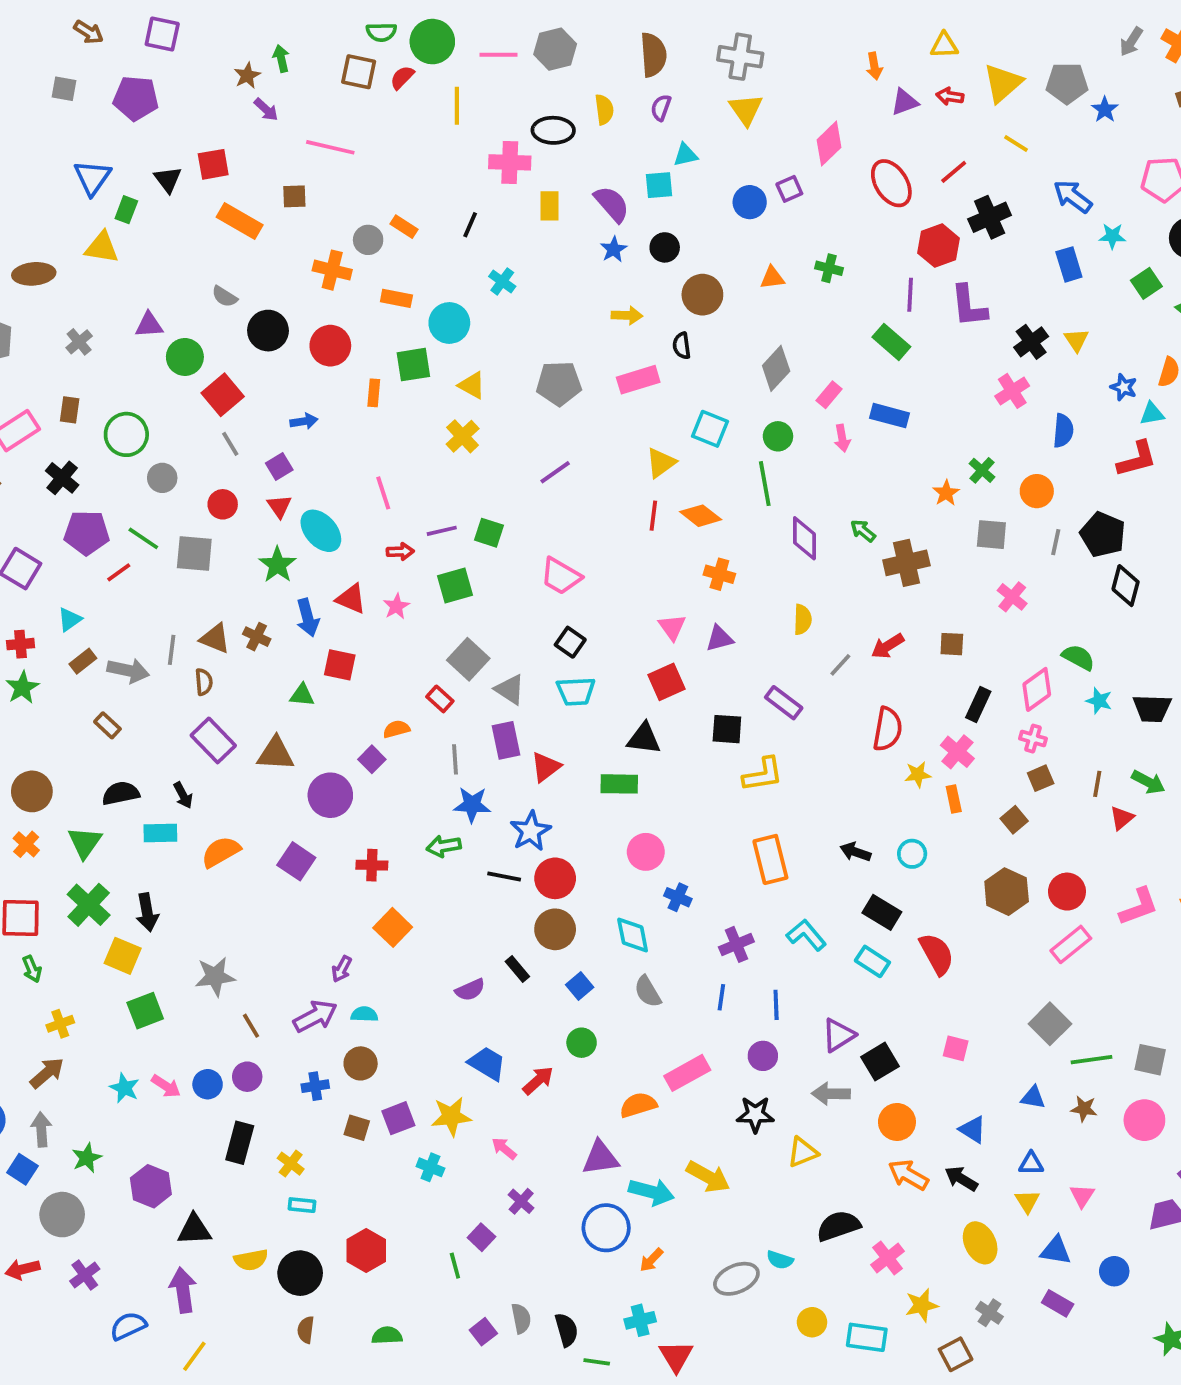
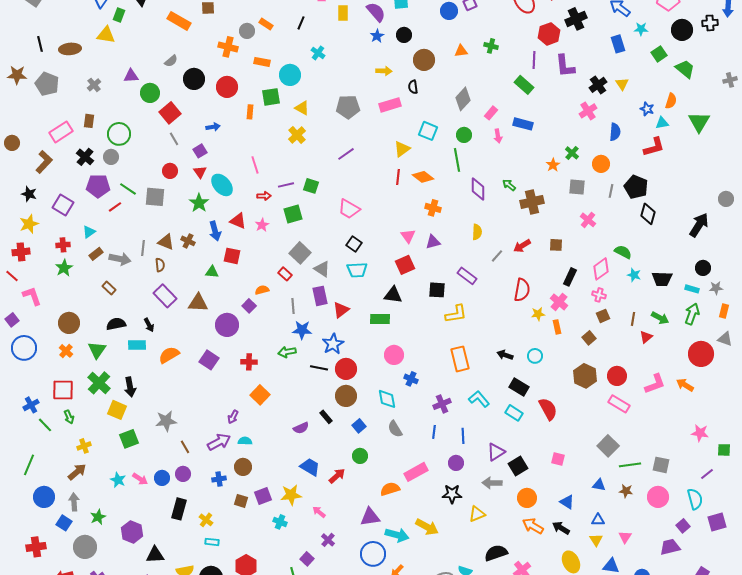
gray semicircle: (225, 297) -> (171, 61), turned -72
gray circle: (162, 478) -> (111, 157), moved
pink rectangle: (1071, 944) -> (619, 404), turned 70

